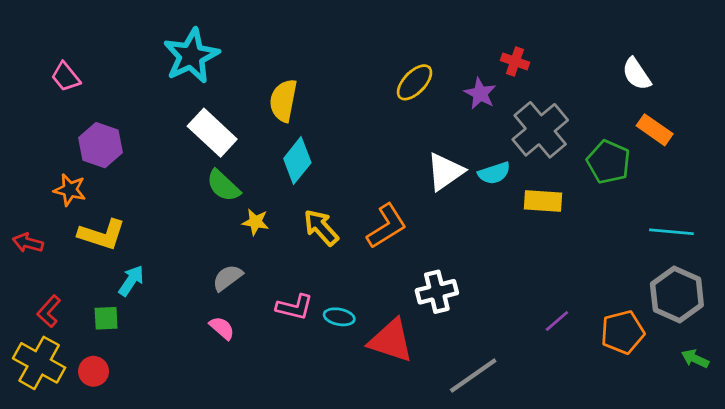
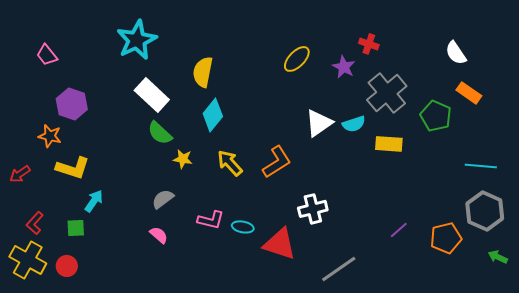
red arrow: (28, 243) -> (20, 174), turned -50

